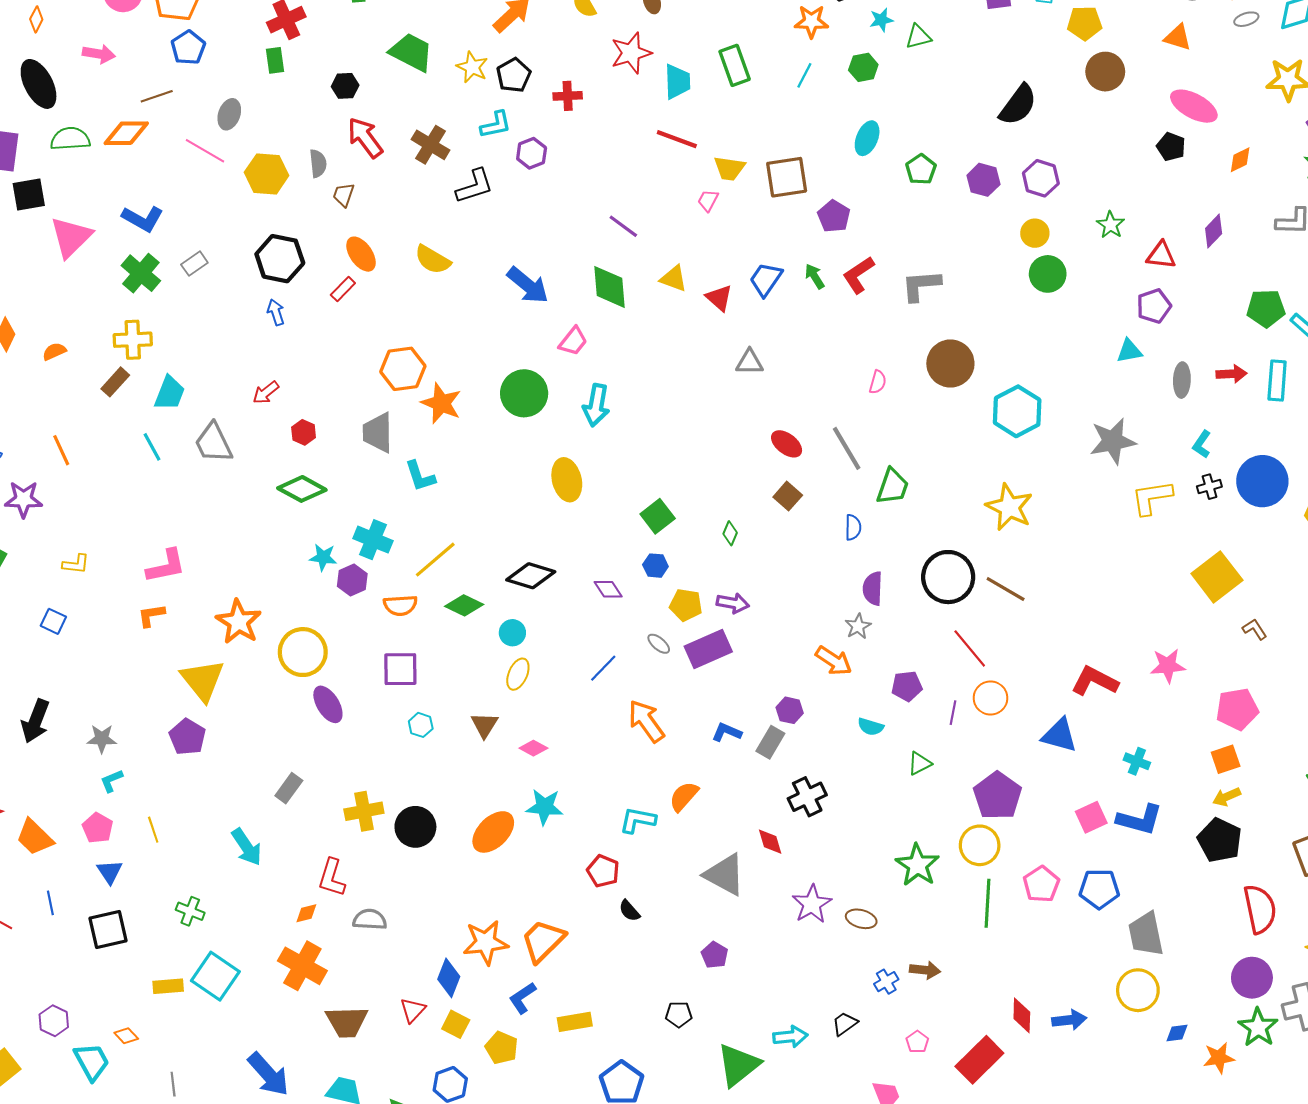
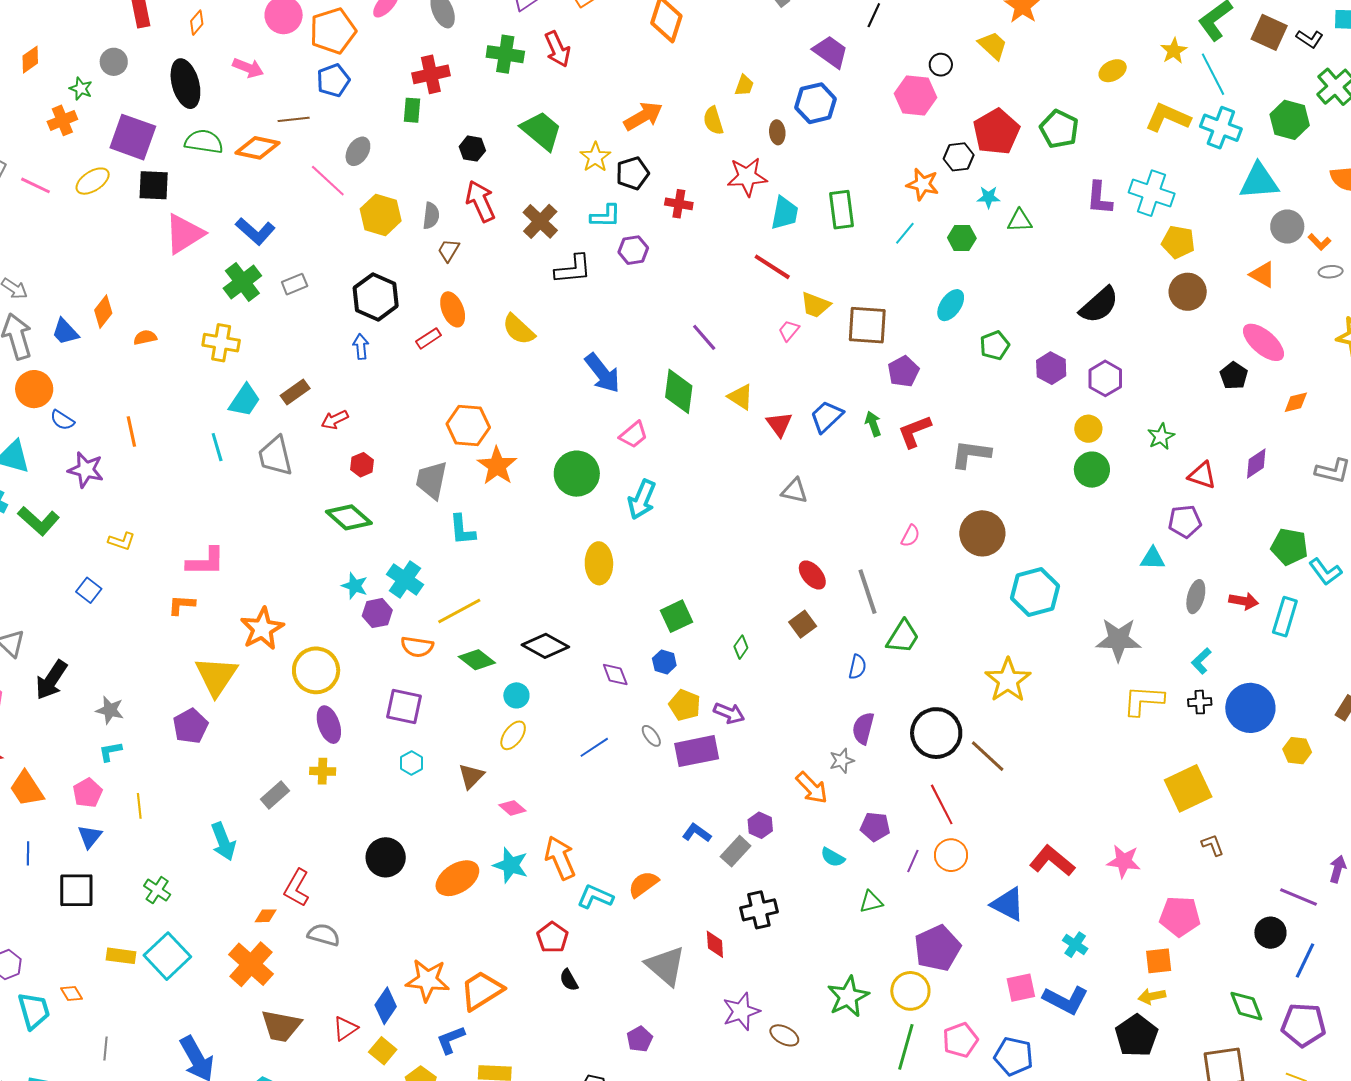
brown rectangle: (115, 382) -> (295, 392), moved
orange arrow: (646, 721) -> (560, 858), moved
yellow cross: (364, 811) -> (323, 771), moved, size x0.7

